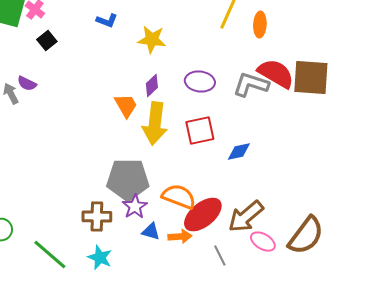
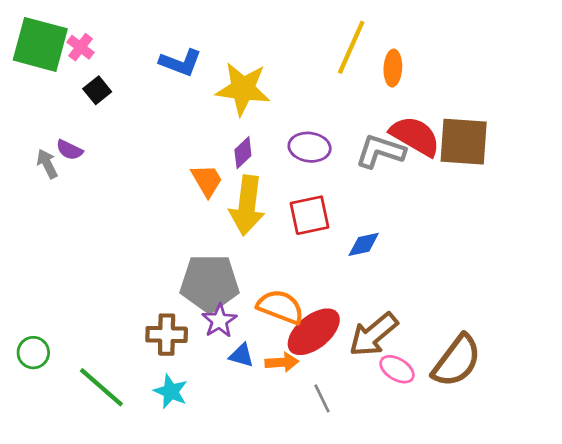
blue L-shape: (107, 21) -> (180, 62), size x1.4
yellow star: (152, 40) -> (243, 89), size x1.4
gray line: (220, 256) -> (322, 398), moved

